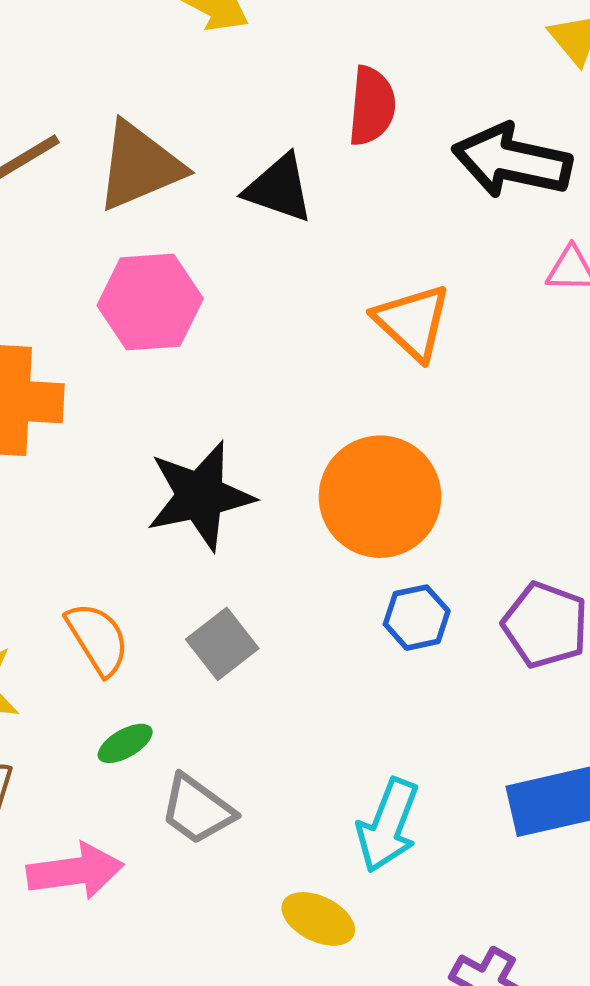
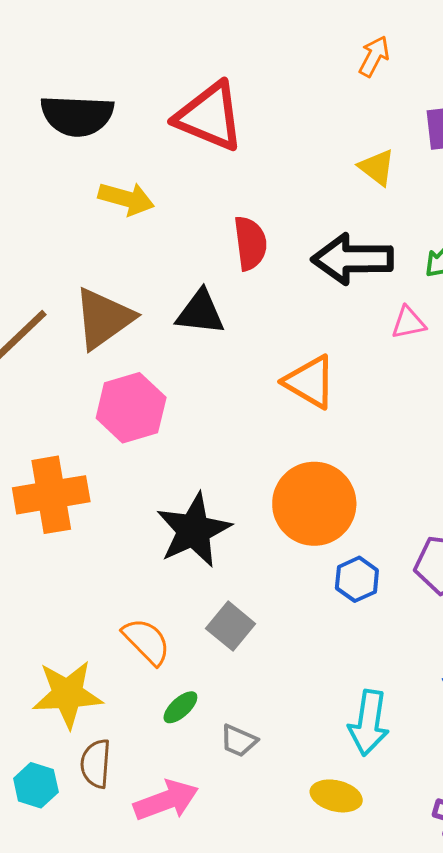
gray trapezoid: (197, 810) -> (239, 741), size x0.7

